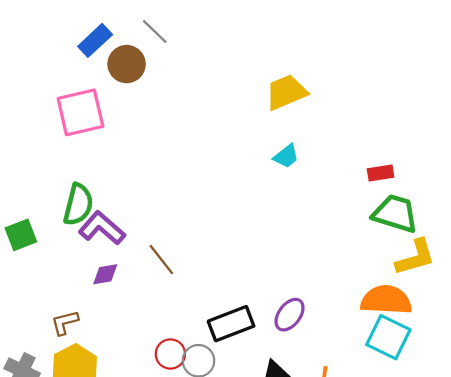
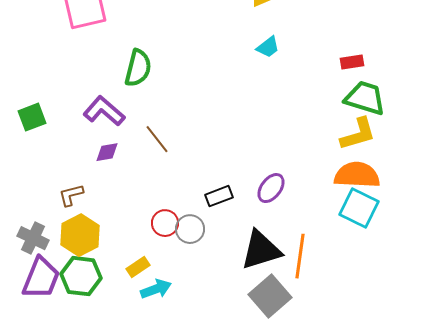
green semicircle: (78, 205) -> (138, 68), moved
yellow L-shape: (415, 257) -> (358, 134), moved
black rectangle: (231, 324) -> (219, 196), size x0.7

